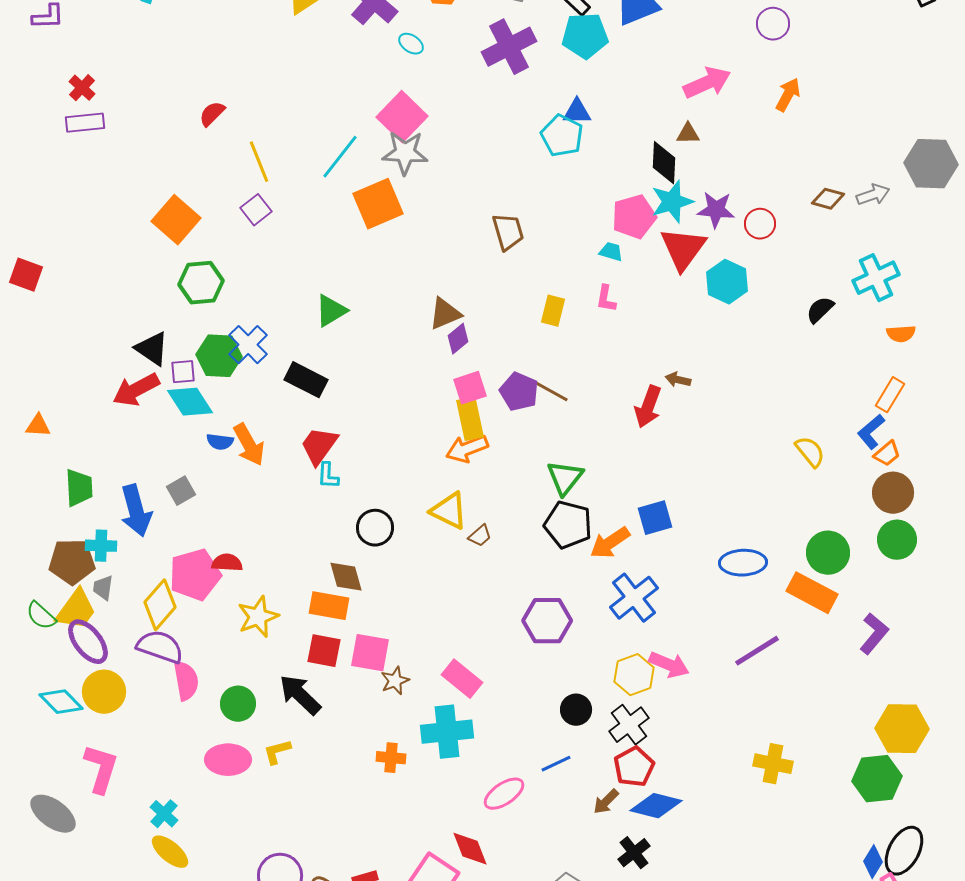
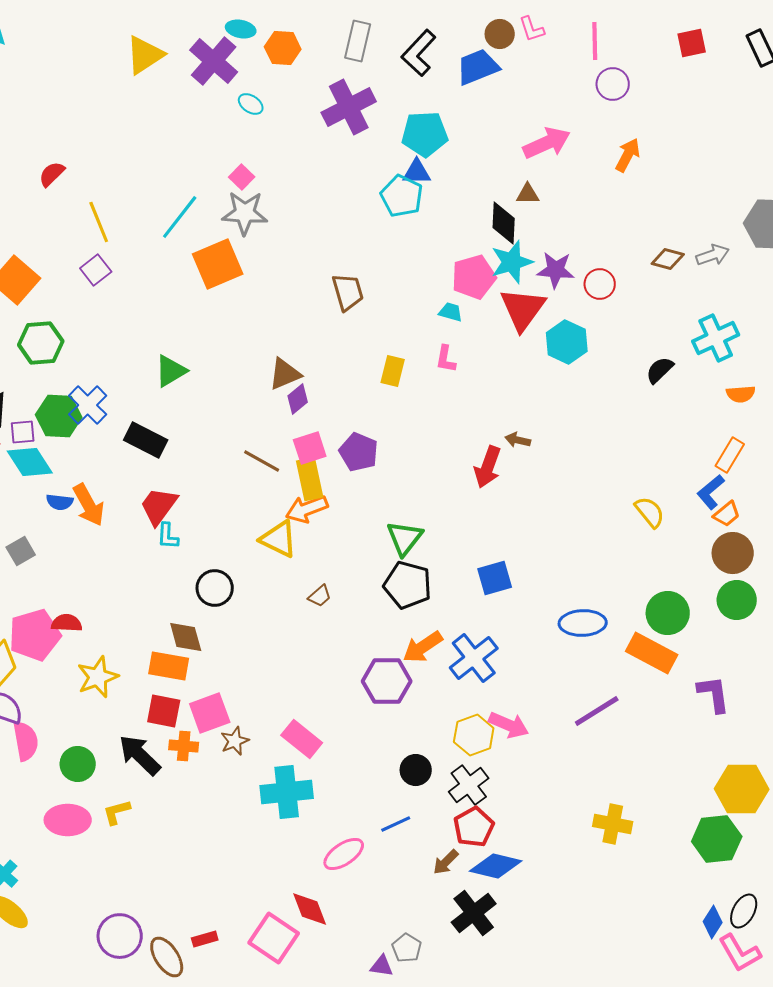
cyan pentagon: (585, 36) -> (425, 134), moved
pink square: (402, 117) -> (242, 177), size x0.5
brown line: (550, 391) -> (262, 461), moved
yellow triangle: (449, 511) -> (279, 539), moved
orange arrow: (610, 543) -> (423, 647), moved
purple L-shape: (874, 634) -> (714, 694), turned -48
pink square: (370, 653) -> (210, 713), turned -30
orange cross: (391, 758) -> (184, 746), moved
black ellipse: (904, 851) -> (744, 911), size x0.7
black cross: (634, 853) -> (474, 913), size x1.4

